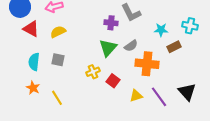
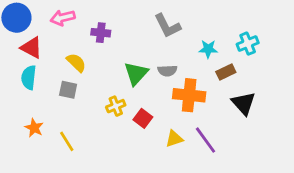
purple cross: (111, 23) -> (101, 33), moved
cyan cross: (190, 26) -> (248, 44), turned -35
yellow semicircle: (58, 32) -> (76, 63), moved, turned 70
gray semicircle: (131, 46) -> (167, 71), turned 32
cyan semicircle: (34, 62) -> (29, 78), moved
black triangle: (187, 92) -> (244, 103), moved

